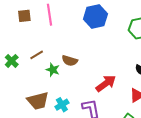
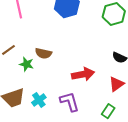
red arrow: (106, 83) -> (83, 74), turned 30

